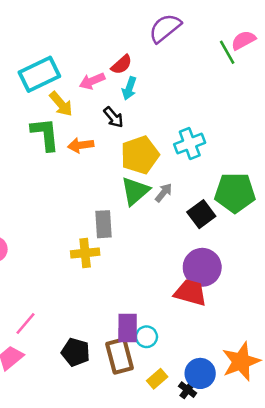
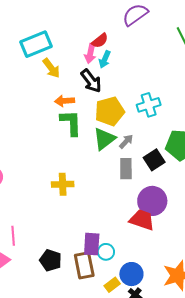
pink arrow: (92, 81) -> (90, 54), moved, turned -60
black arrow: (113, 117) -> (91, 81), size x1.4
green L-shape: (45, 134) -> (71, 123), moved
gray rectangle: (104, 224) -> (126, 169), moved
pink line: (25, 324) -> (13, 236), turned -48
blue circle: (200, 373) -> (131, 274), moved

